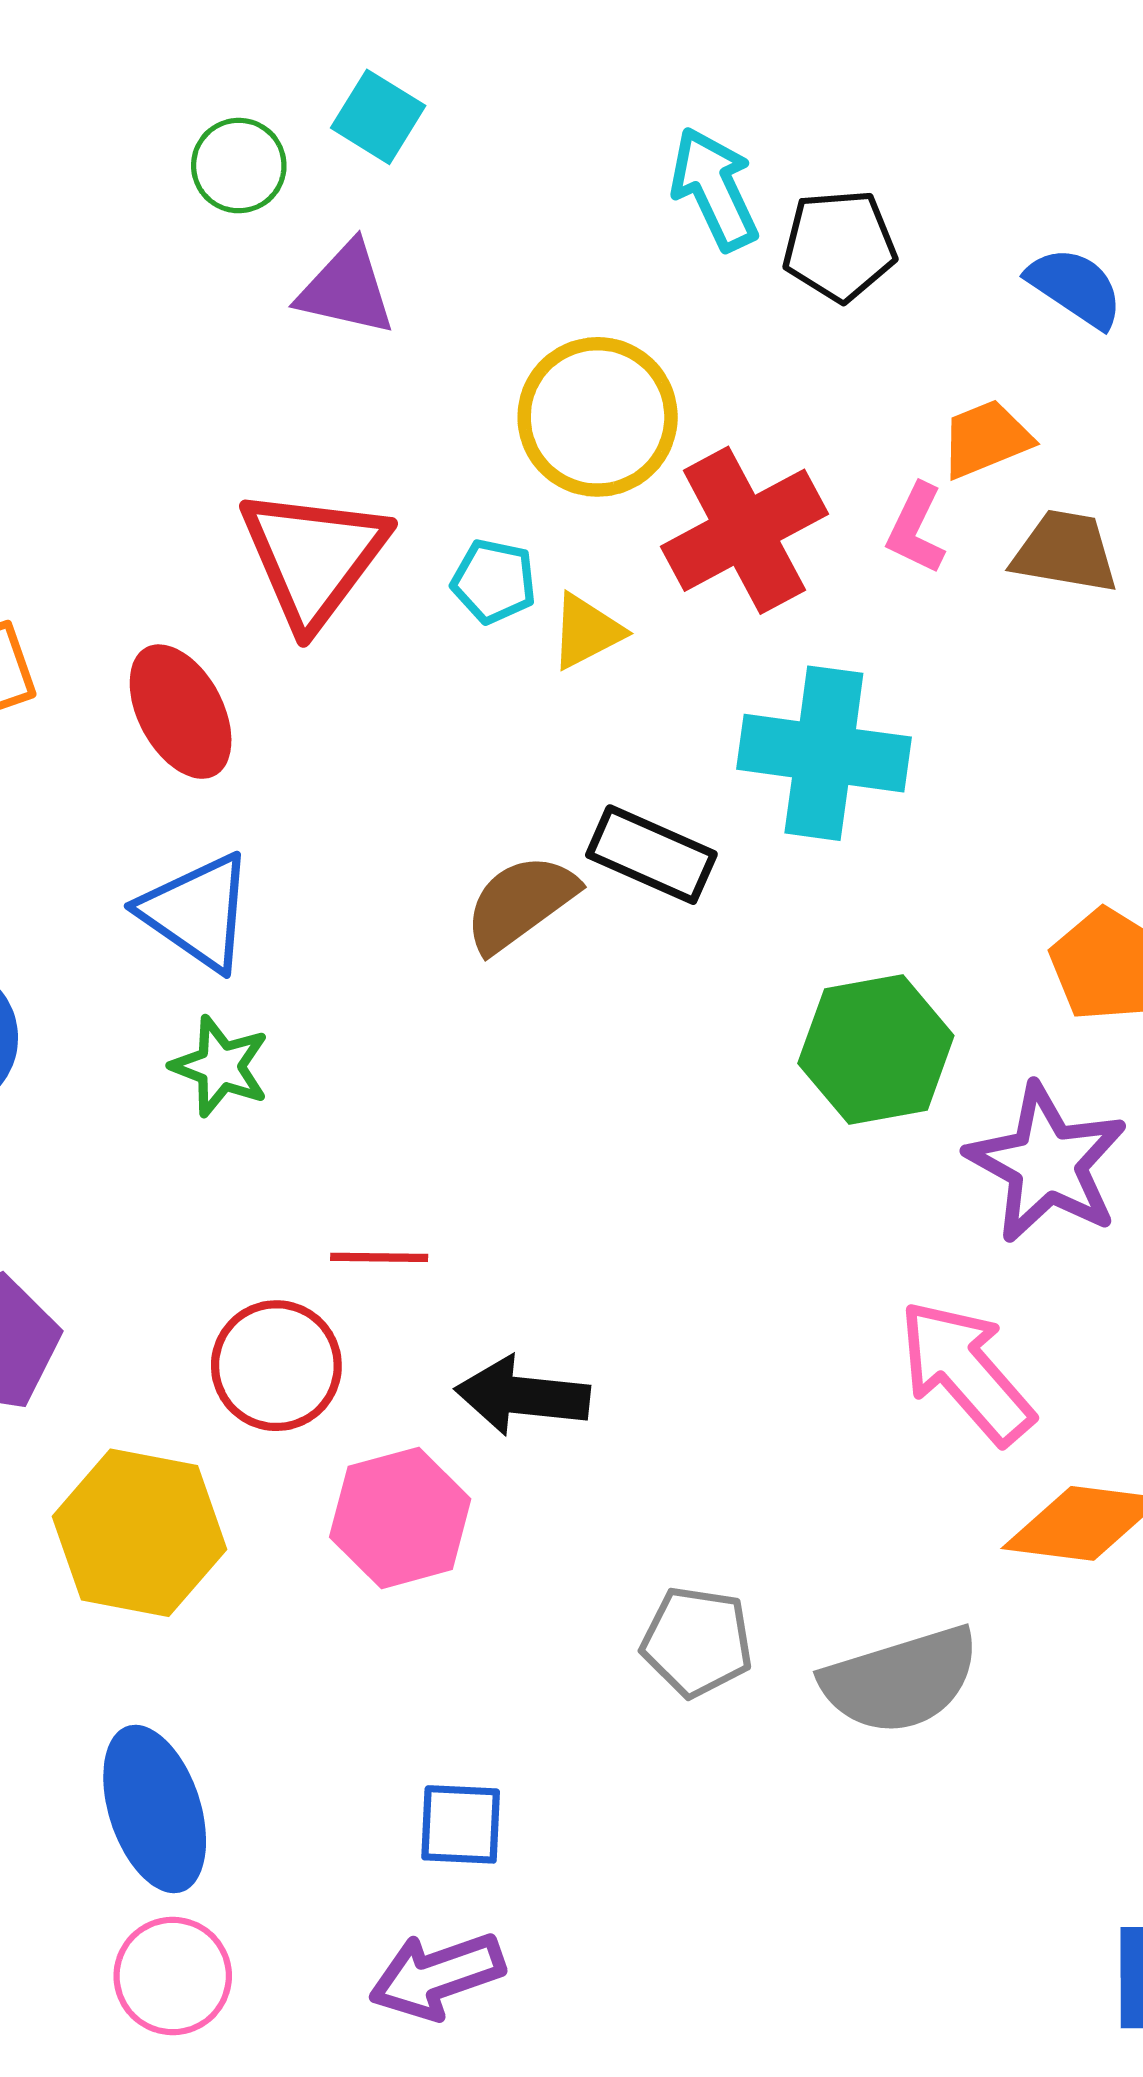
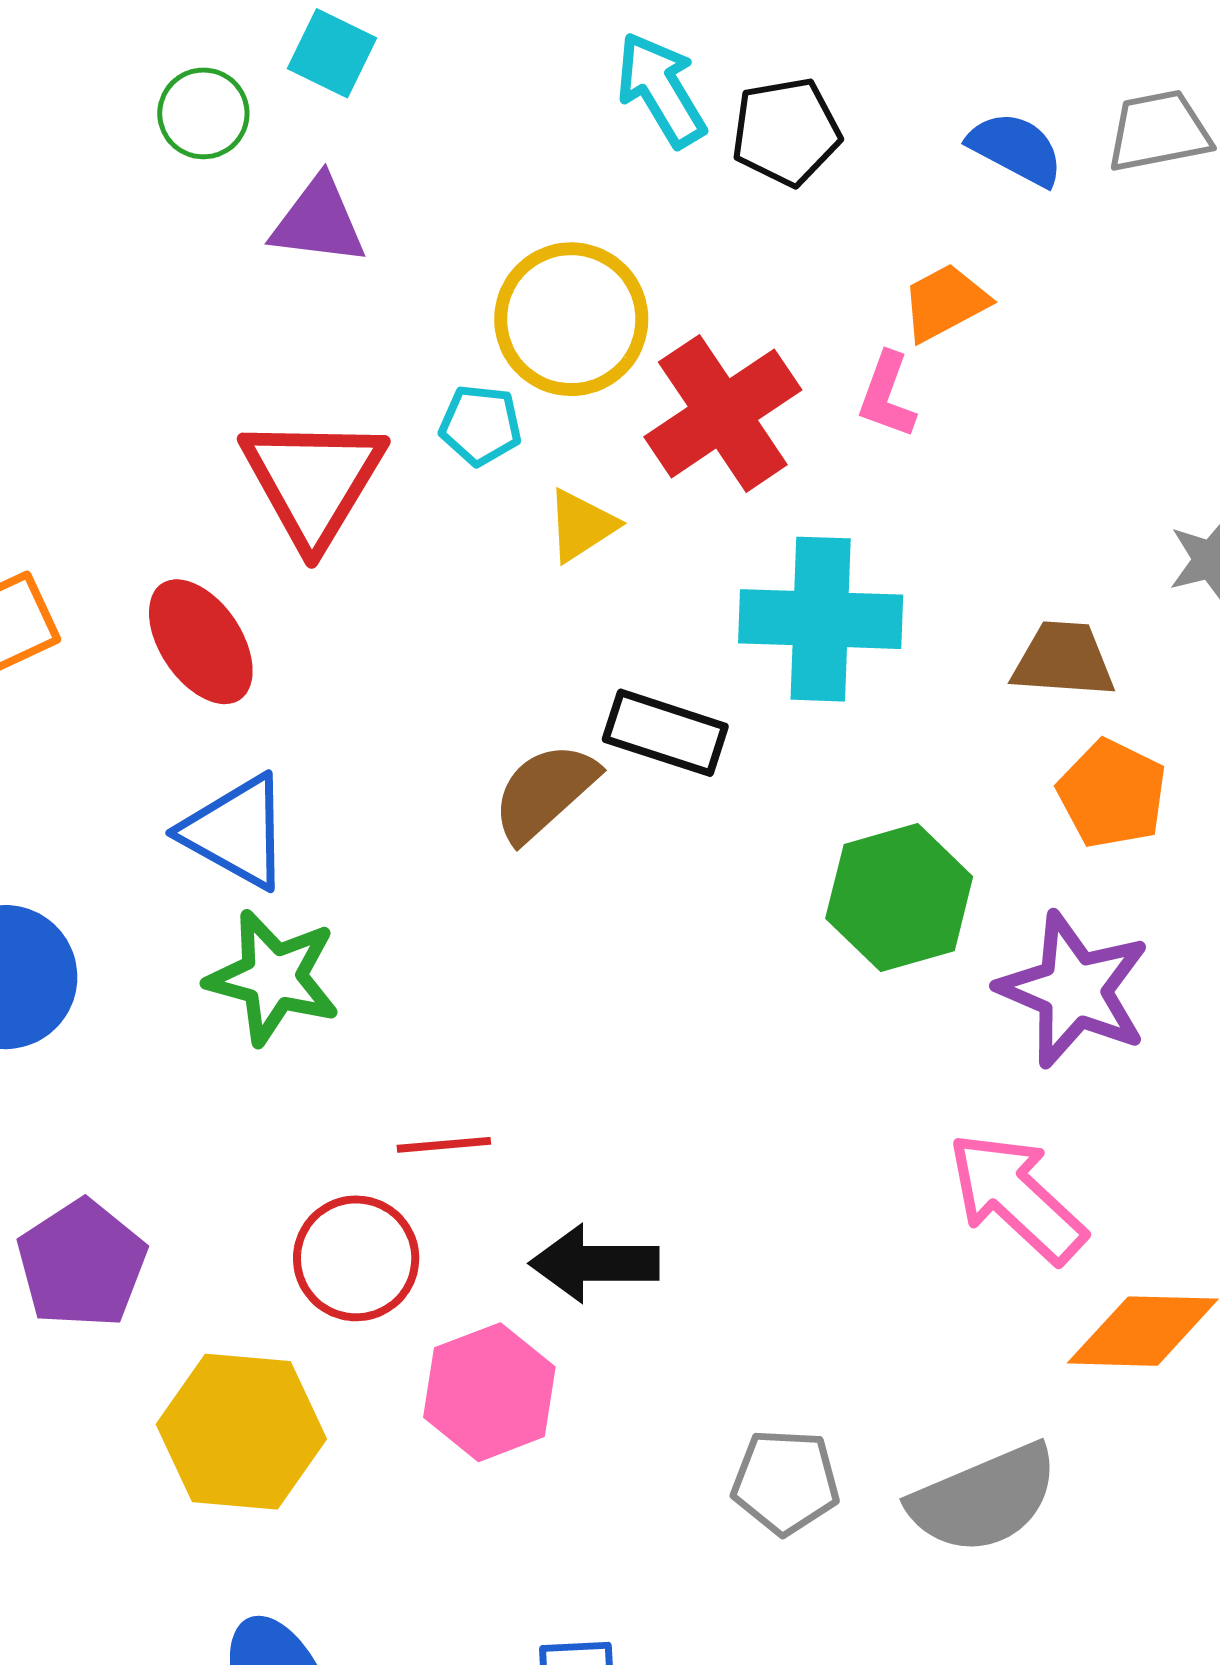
brown trapezoid: (1065, 552) -> (1063, 660), moved
cyan pentagon: (494, 581) -> (480, 425), moved
green star: (220, 1066) -> (273, 977), size x1.4

